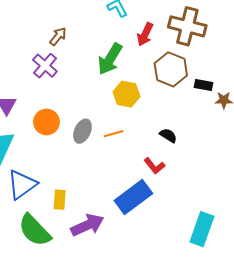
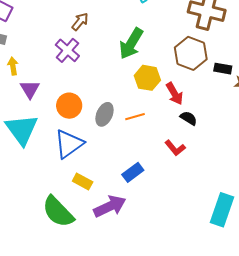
red arrow: (145, 34) -> (175, 94), moved, turned -55
blue triangle: (22, 184) -> (69, 144), moved
blue rectangle: (133, 197) -> (133, 172), moved, size x0.6
yellow rectangle: (60, 200) -> (83, 182), turned -66

